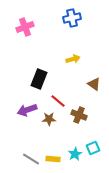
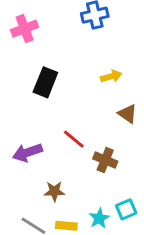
yellow arrow: (73, 59) -> (111, 76), moved
black rectangle: (39, 79) -> (45, 82), moved
brown star: (49, 119) -> (54, 191), moved

